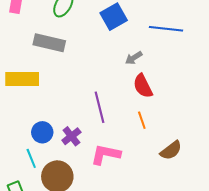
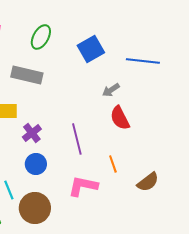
orange line: (142, 120) -> (113, 164), moved
blue circle: (42, 132) -> (36, 164), moved
purple cross: (71, 136) -> (32, 133), moved

